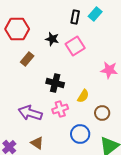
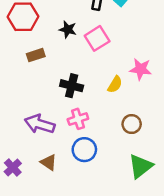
brown rectangle: (27, 59) -> (36, 55), turned 32
yellow semicircle: (83, 96) -> (115, 84), moved
blue circle: (80, 134) -> (84, 150), moved

